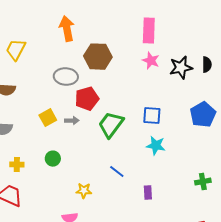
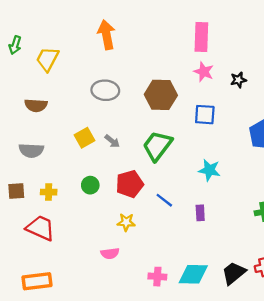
brown hexagon: (98, 57) -> (161, 95), moved
black star: (181, 68) -> (238, 80), size x0.6
red pentagon: (87, 99) -> (130, 184), moved
blue square: (152, 116) -> (205, 115), moved
gray arrow: (72, 121) -> (112, 141), turned 40
purple rectangle: (148, 193) -> (200, 213), moved

